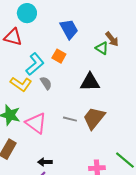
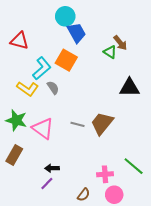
cyan circle: (27, 13) -> (65, 16), moved
orange square: (59, 56) -> (66, 60), size x1.5
black triangle: (90, 82) -> (129, 88), moved

